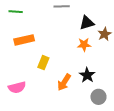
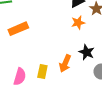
yellow rectangle: (43, 63) -> (42, 71), moved
pink semicircle: (17, 87) -> (20, 77), turned -48

